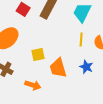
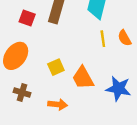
blue star: (86, 67) -> (118, 89), moved, size x1.5

